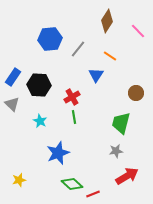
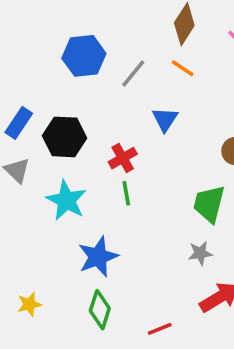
orange line: (110, 56) -> (183, 68), moved
cyan star: (40, 121) -> (66, 200), size x1.6
green diamond: (72, 184) -> (100, 310), moved, turned 65

